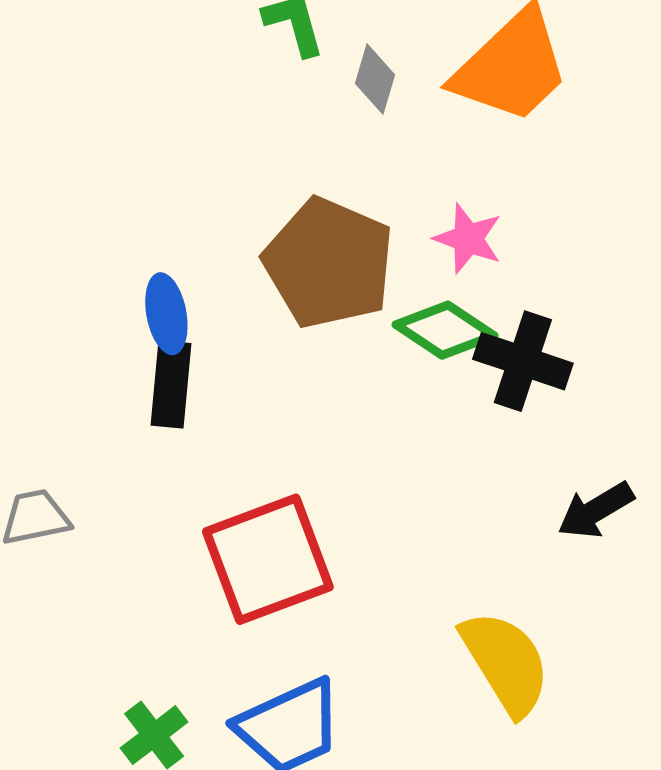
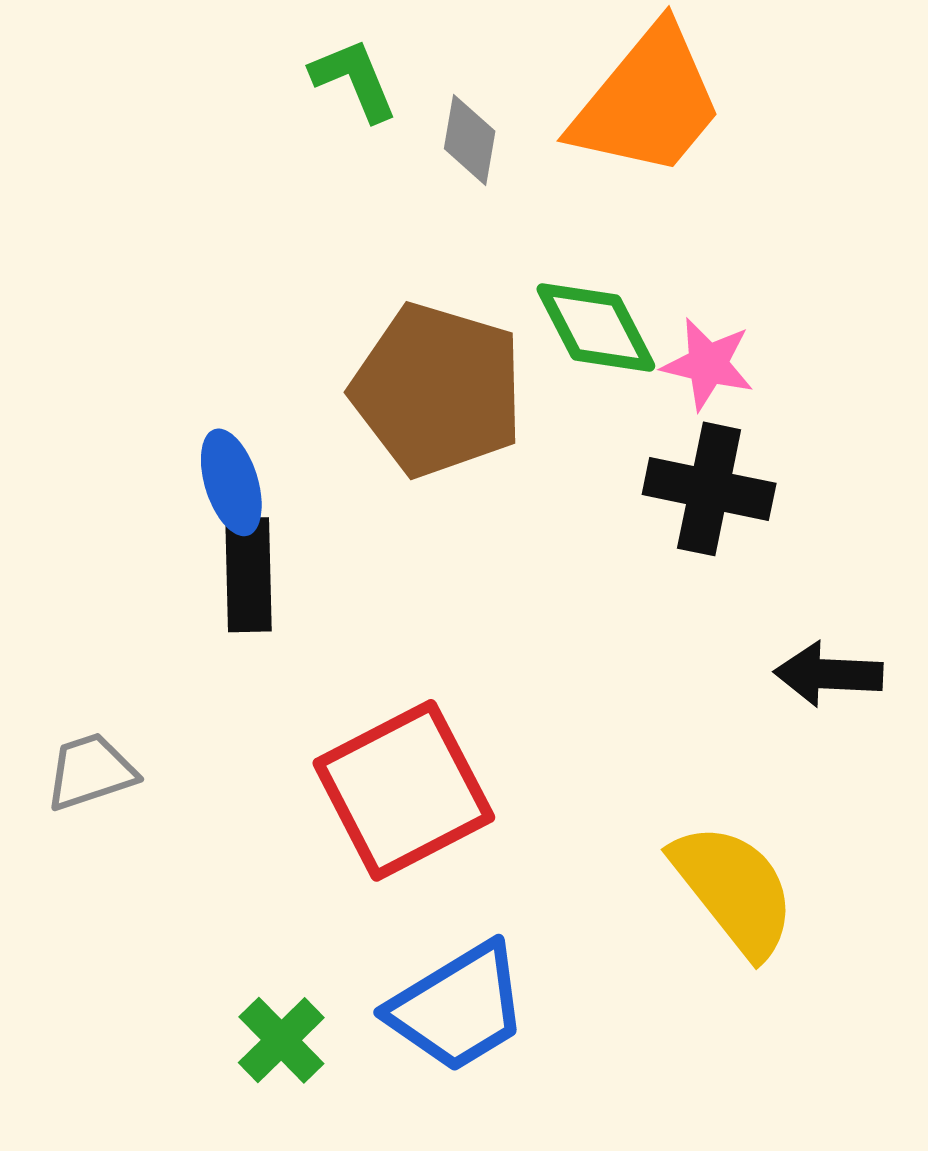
pink star: (468, 239) -> (708, 364), moved
green diamond: (445, 330) -> (596, 327), moved, turned 36
black arrow: (596, 510) -> (829, 674), turned 40

